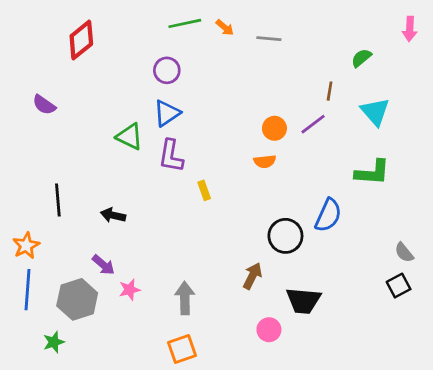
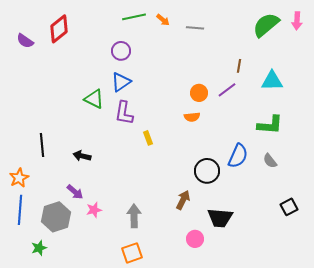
green semicircle: (361, 58) -> (266, 25), moved, size x1.8
purple semicircle: (44, 105) -> (25, 41), moved
cyan triangle: (375, 112) -> (272, 81), turned -50
gray semicircle: (404, 252) -> (270, 161), moved

